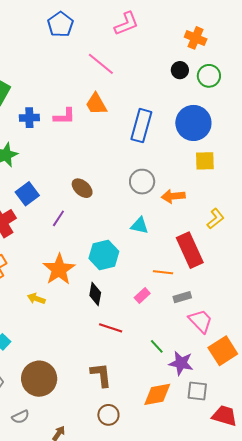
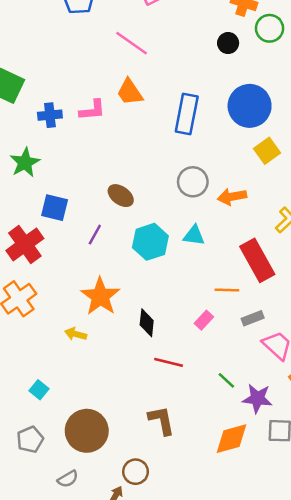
green circle: (209, 76) -> (270, 28), moved
yellow square: (205, 161) -> (267, 151), turned -30
blue square: (27, 194) -> (55, 208), turned -35
cyan hexagon: (104, 255) -> (150, 242), moved
brown circle: (108, 415) -> (136, 472), moved

